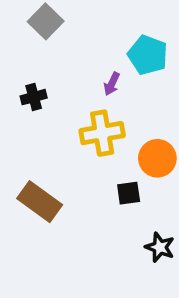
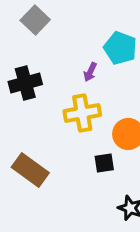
black cross: (34, 97) -> (25, 83), size x1.5

